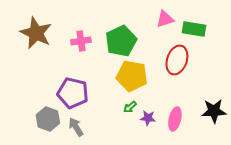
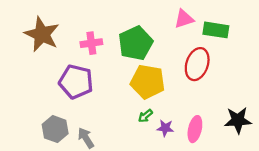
purple pentagon: (73, 93) -> (76, 82), moved

